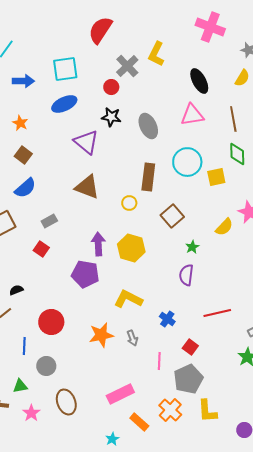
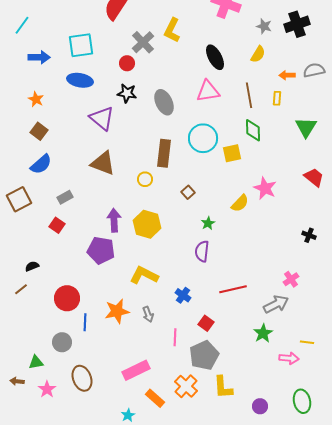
blue ellipse: (64, 104) -> (80, 80), turned 35
brown square: (172, 216) -> (188, 192), size x0.6
blue line: (24, 346) -> (85, 322), moved

